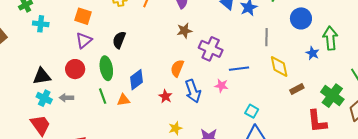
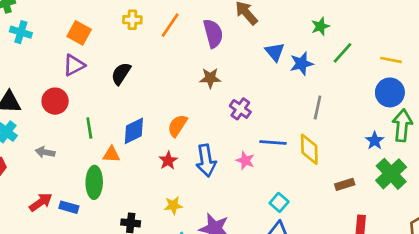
blue circle: (301, 18) -> (390, 92), moved
purple cross: (211, 49) -> (240, 109), size x0.7
yellow diamond: (279, 66) -> (309, 149), moved
green ellipse: (106, 68) -> (94, 182), moved
orange semicircle: (177, 68) -> (177, 126), moved
green line: (103, 96) -> (89, 128), moved
green cross: (332, 96) -> (391, 174), moved
gray arrow: (66, 98) -> (45, 152), moved

